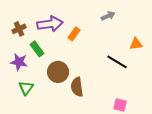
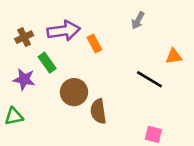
gray arrow: (108, 16) -> (138, 20), turned 144
orange rectangle: (74, 34) -> (94, 43), turned -64
green triangle: (26, 88) -> (14, 116), moved, turned 42

